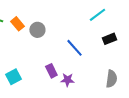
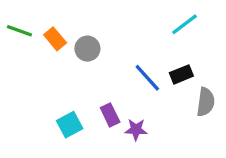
black rectangle: (109, 39) -> (181, 74), moved
cyan square: (13, 77) -> (70, 125), moved
gray semicircle: (111, 79) -> (206, 102), moved

